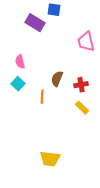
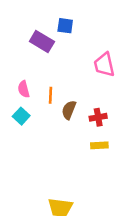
orange line: (42, 97) -> (51, 95), moved
yellow rectangle: (82, 108) -> (99, 145), turned -48

